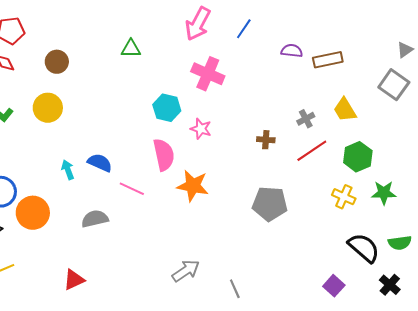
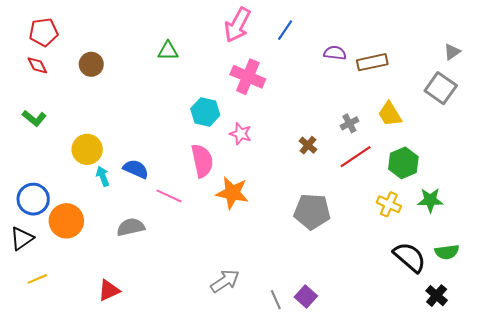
yellow circle: (48, 108) -> (87, 149), moved
brown cross: (266, 140) -> (308, 145), turned 36
purple square: (334, 286) -> (306, 297), moved

